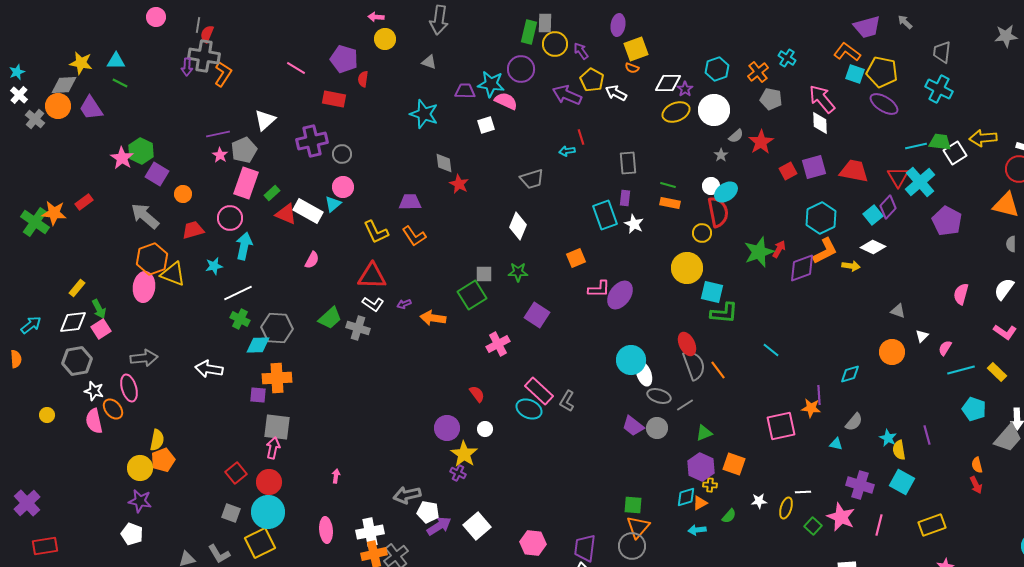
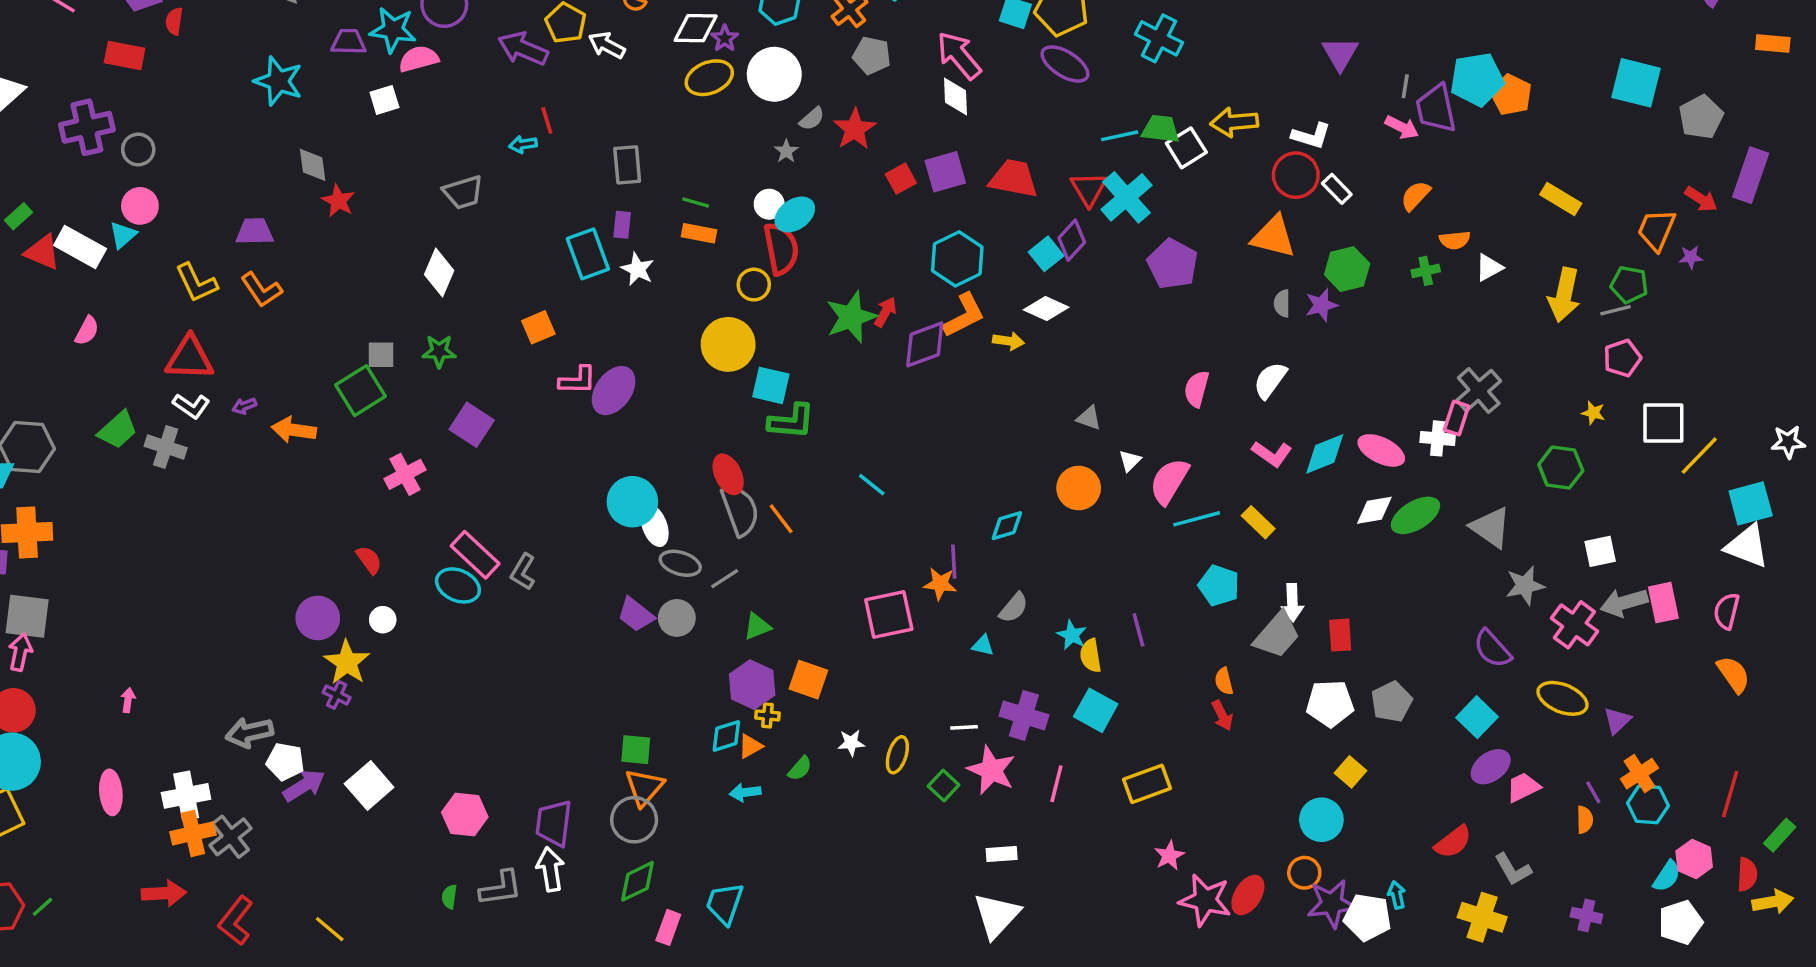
pink semicircle: (506, 101) -> (419, 59), turned -40
pink semicircle: (945, 348) -> (1169, 481), size x1.8
white line: (803, 492) -> (964, 727), moved

